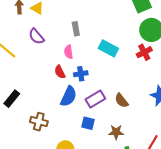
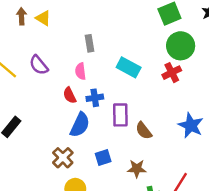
purple semicircle: (36, 36) -> (39, 65), moved
purple rectangle: (95, 99) -> (120, 115), moved, turned -60
brown cross: (39, 122) -> (63, 158), moved, turned 30
blue square: (88, 123) -> (103, 158), turned -32

